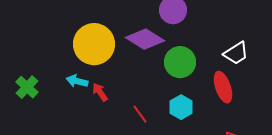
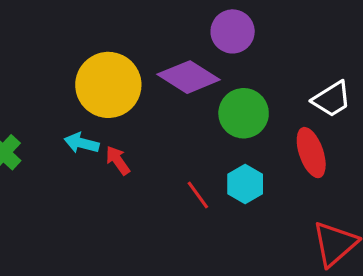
red line: (140, 114) -> (198, 195), moved

